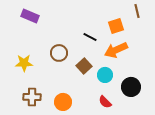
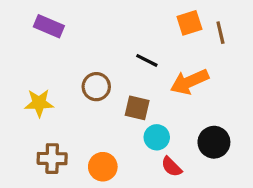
brown line: (137, 11) -> (220, 33), moved
orange square: (116, 26) -> (189, 23), moved
brown square: (84, 66) -> (137, 108), turned -35
cyan circle: (105, 75) -> (157, 137), moved

